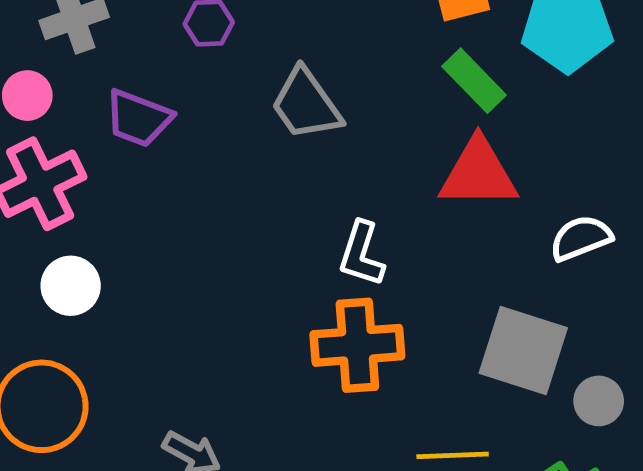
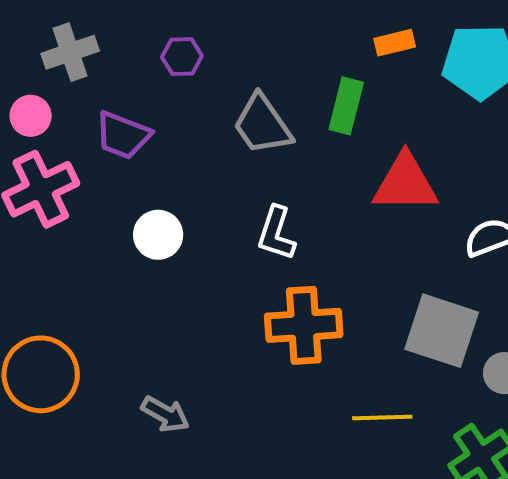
green rectangle: (474, 81) -> (346, 106), moved, turned 58
white L-shape: (361, 254) -> (276, 233), moved
white circle: (71, 286) -> (158, 235), moved

